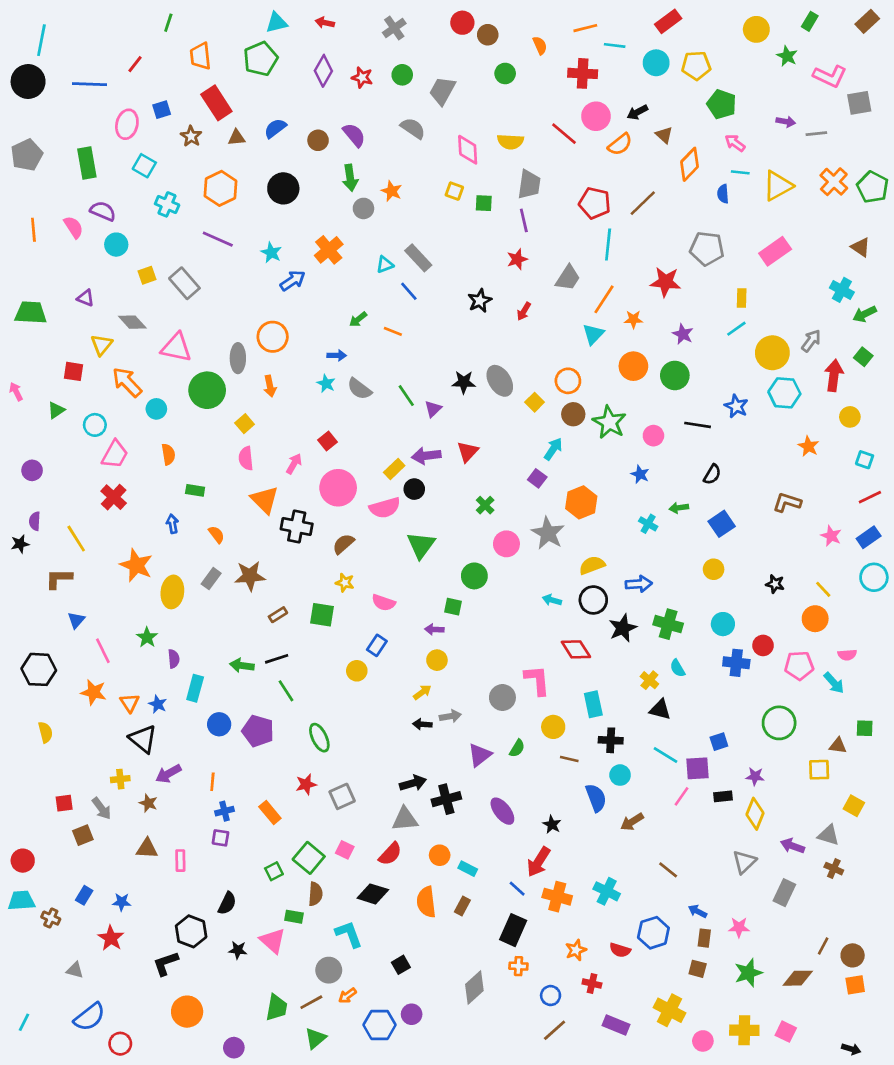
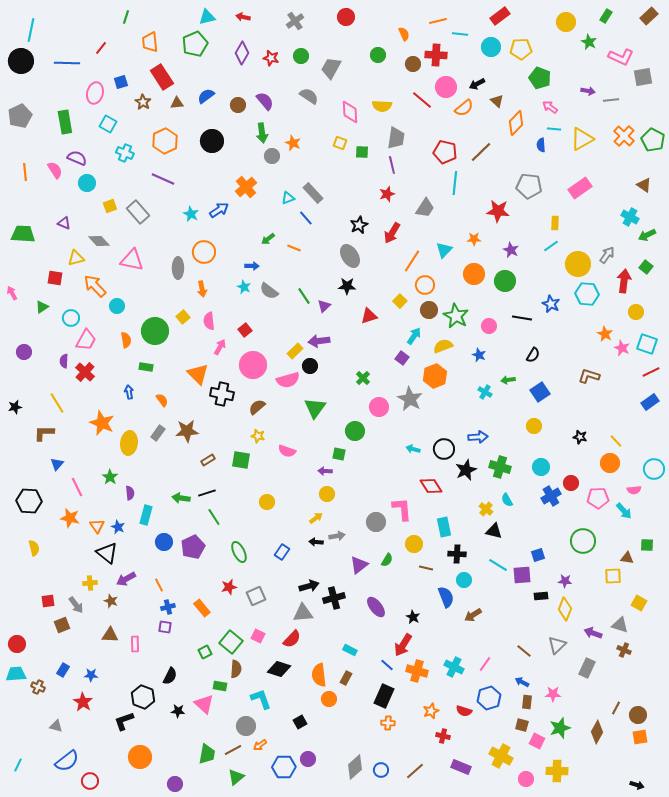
brown circle: (488, 35) -> (413, 64), moved
cyan star: (271, 253) -> (191, 214), moved
orange line: (604, 299) -> (412, 261), moved
red arrow: (524, 311) -> (392, 233), size x1.5
yellow triangle: (102, 345) -> (76, 258), turned 36
gray ellipse: (500, 381) -> (350, 256), moved
green circle: (207, 390) -> (155, 331), moved
red triangle: (468, 452) -> (369, 316), moved, turned 30
pink semicircle: (246, 458) -> (209, 321), moved
cyan square: (865, 460) -> (647, 344), size x1.5
purple semicircle: (35, 521) -> (64, 361), moved
pink star: (831, 536) -> (622, 348), moved
yellow semicircle: (592, 565) -> (443, 346), moved
cyan circle: (874, 577) -> (654, 469), moved
blue rectangle: (377, 645) -> (282, 552), moved
blue cross: (736, 663) -> (551, 496), turned -36
purple pentagon: (258, 731) -> (193, 547), turned 30
orange line: (212, 782) -> (159, 585), turned -32
pink line: (682, 796) -> (485, 664), moved
orange circle: (440, 855) -> (329, 699), moved
brown line: (668, 870) -> (524, 651), moved
brown diamond: (798, 978) -> (597, 732), turned -60
gray diamond: (474, 988) -> (355, 767), moved
blue circle: (551, 996) -> (381, 770), moved
pink square: (786, 1032) -> (537, 741), moved

